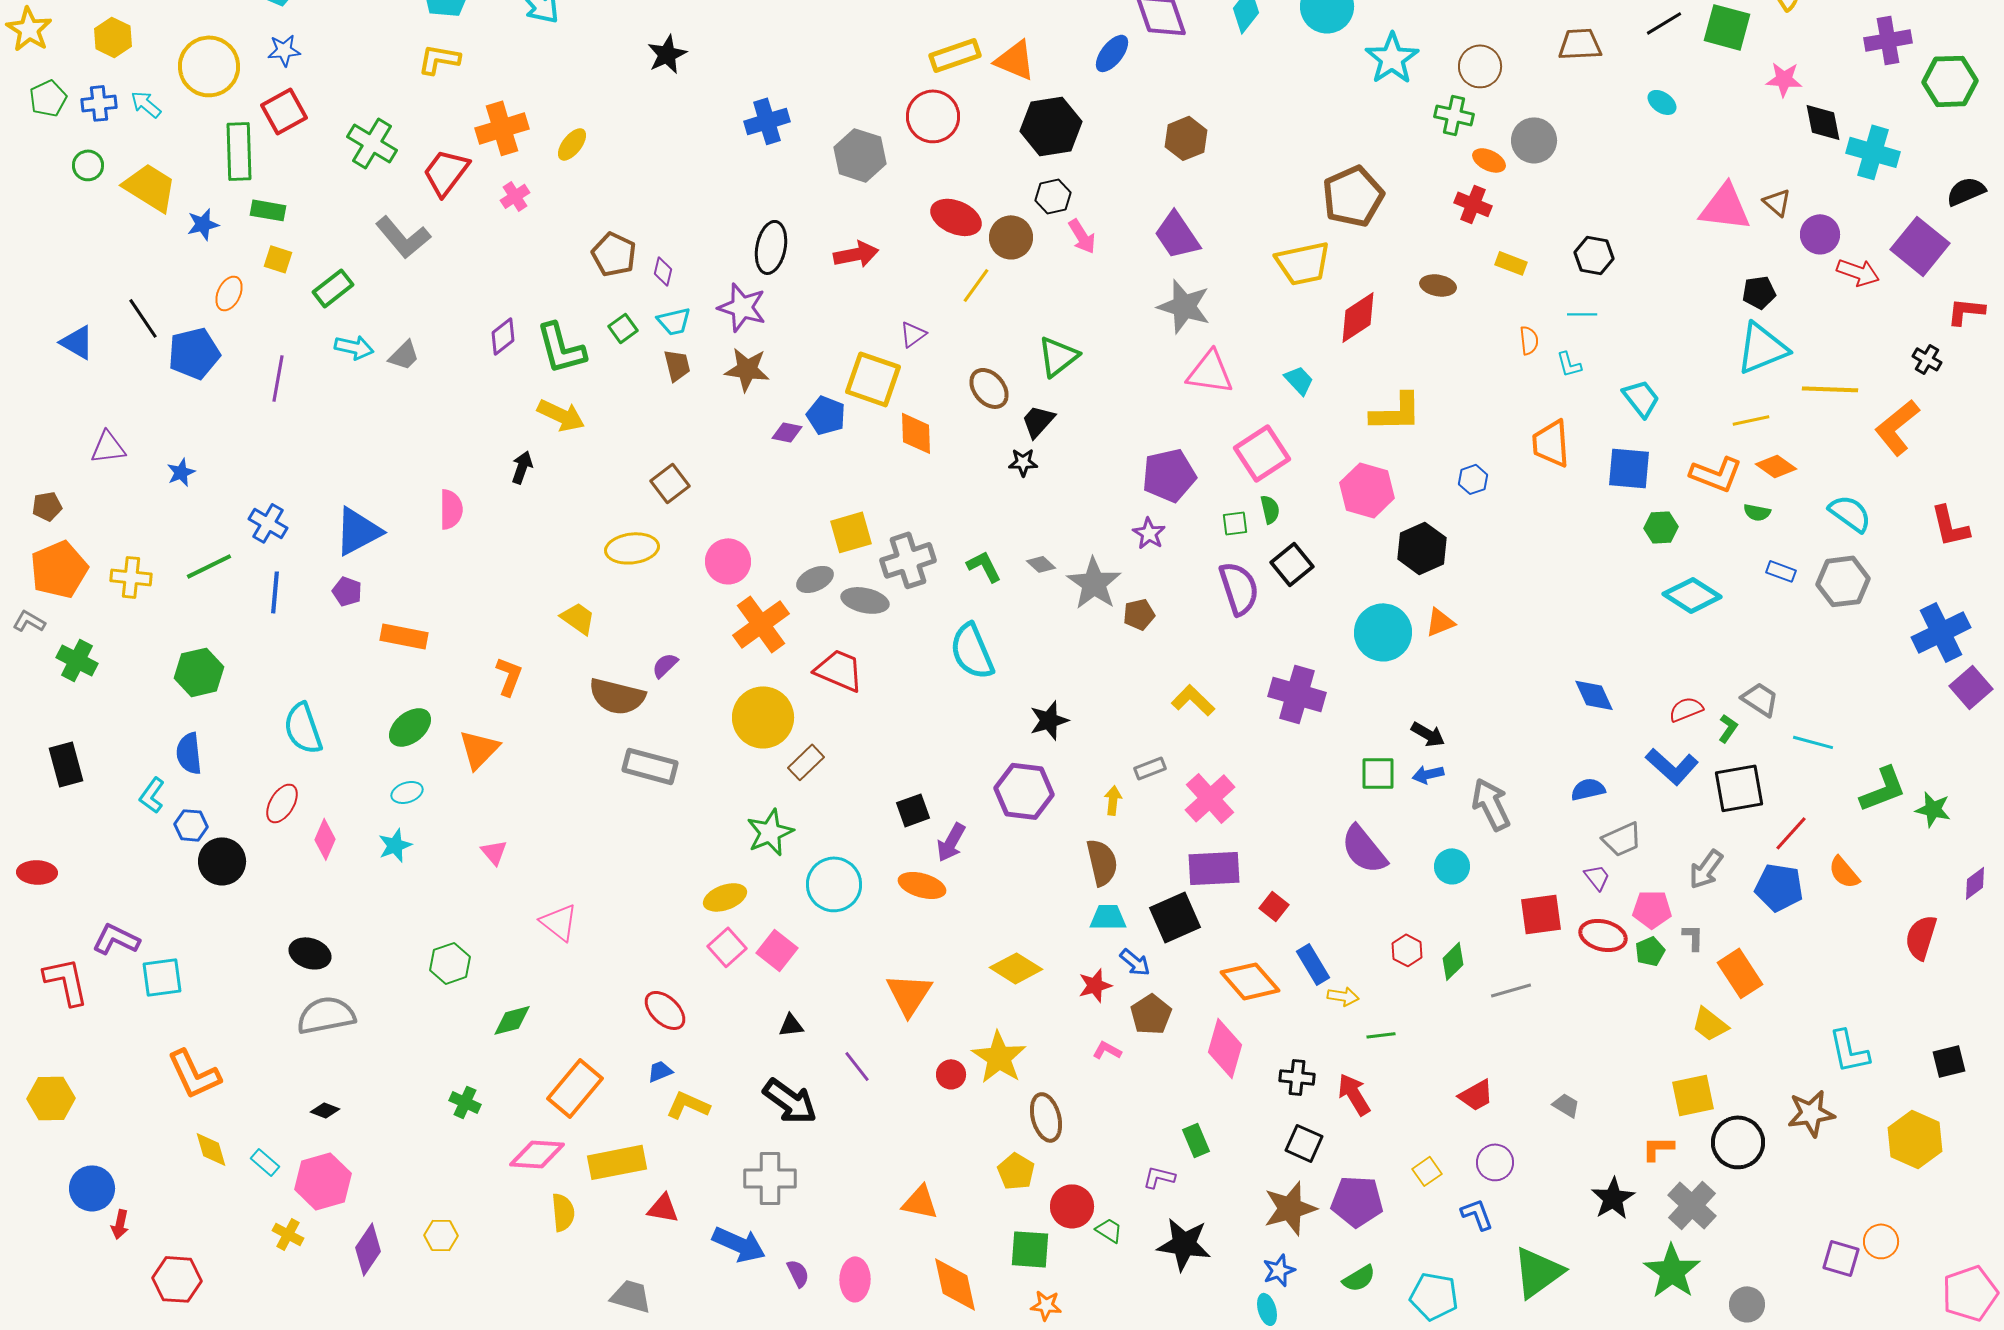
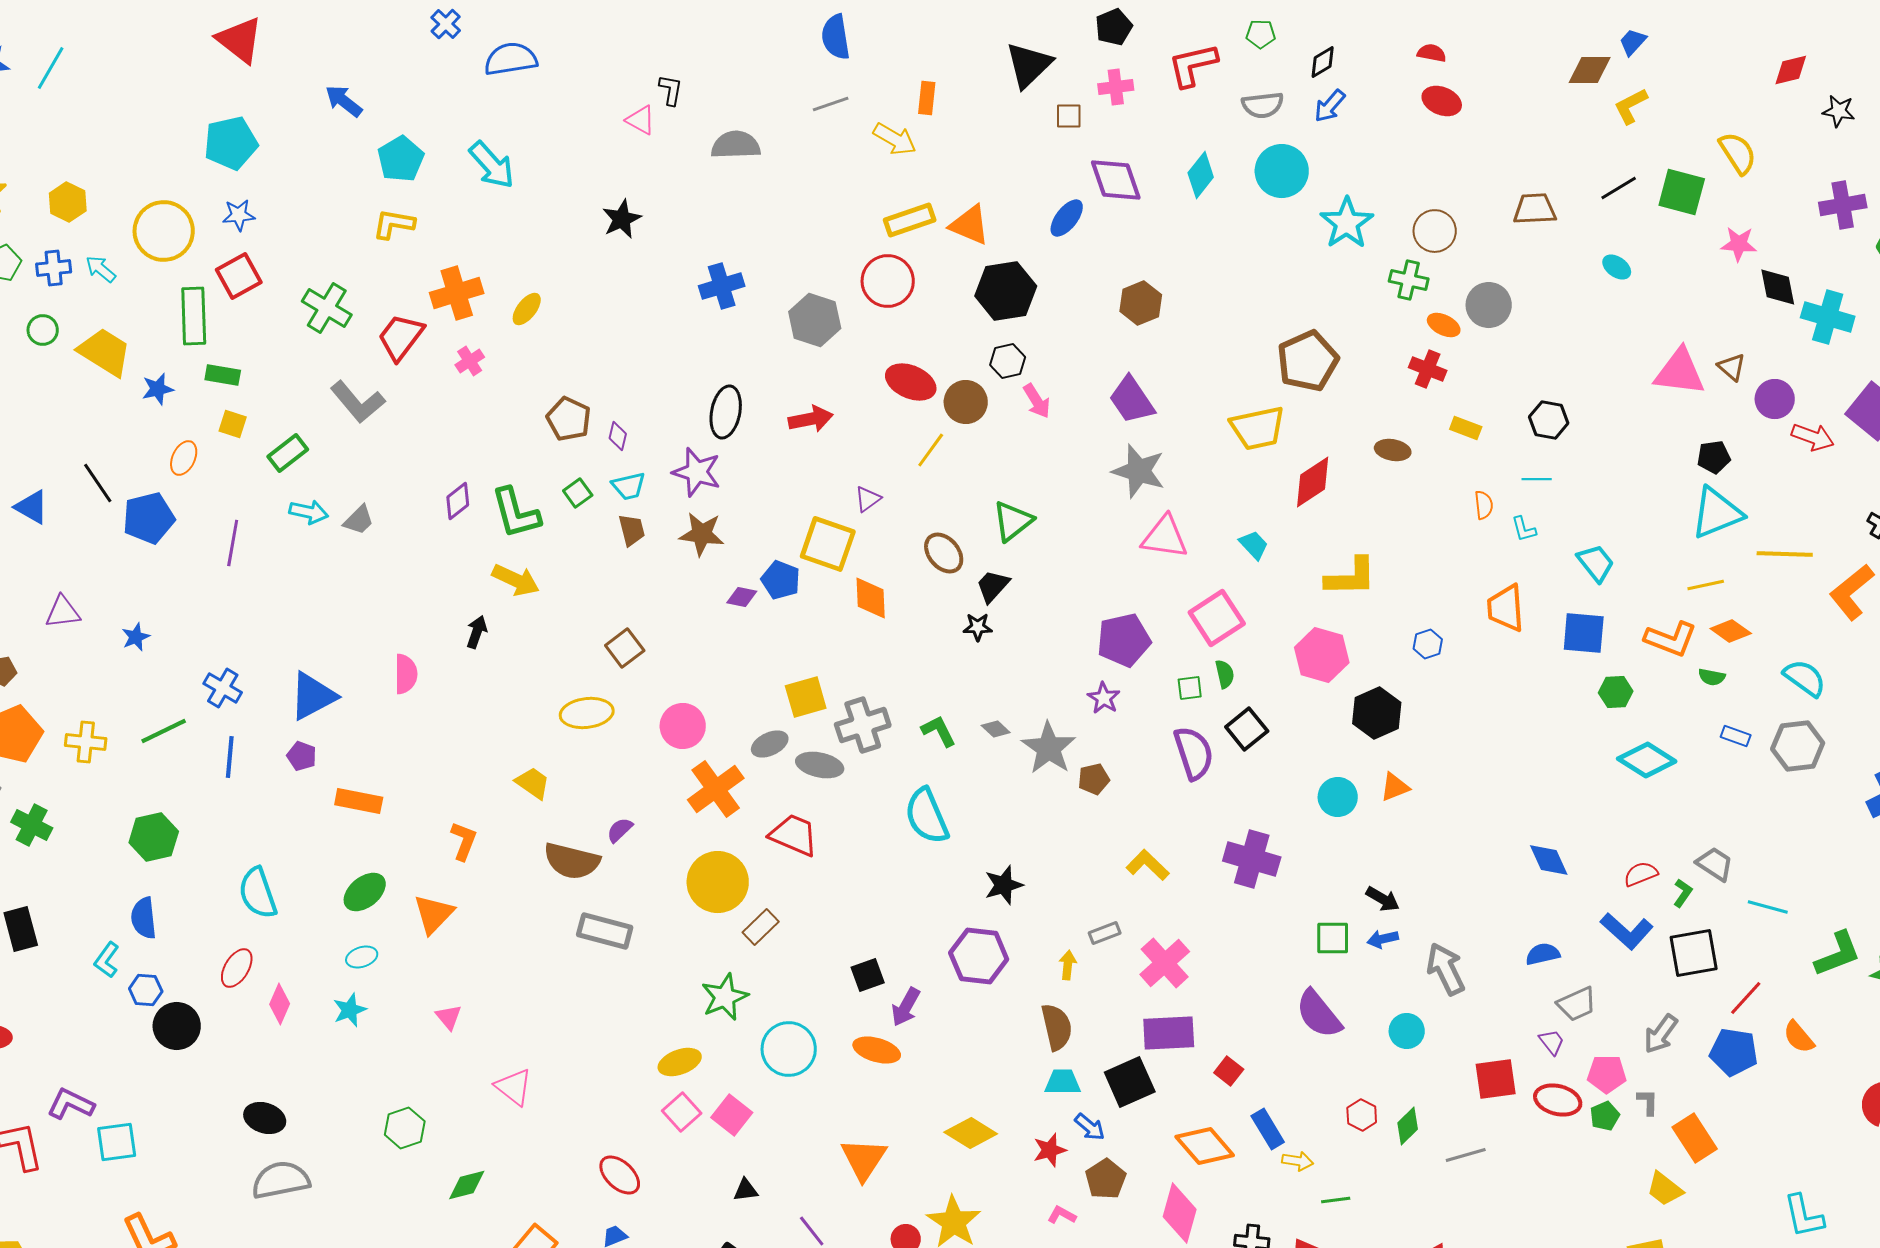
cyan circle: (1383, 632) -> (1338, 797), size x0.7

